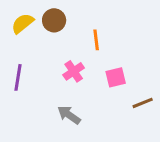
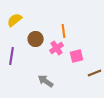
brown circle: (54, 20) -> (36, 39), moved
pink cross: (74, 71) -> (57, 48), moved

